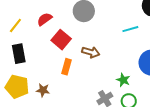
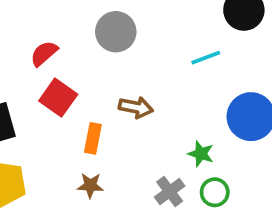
red square: (61, 40) -> (58, 98), moved
brown star: (43, 90) -> (90, 186), moved

